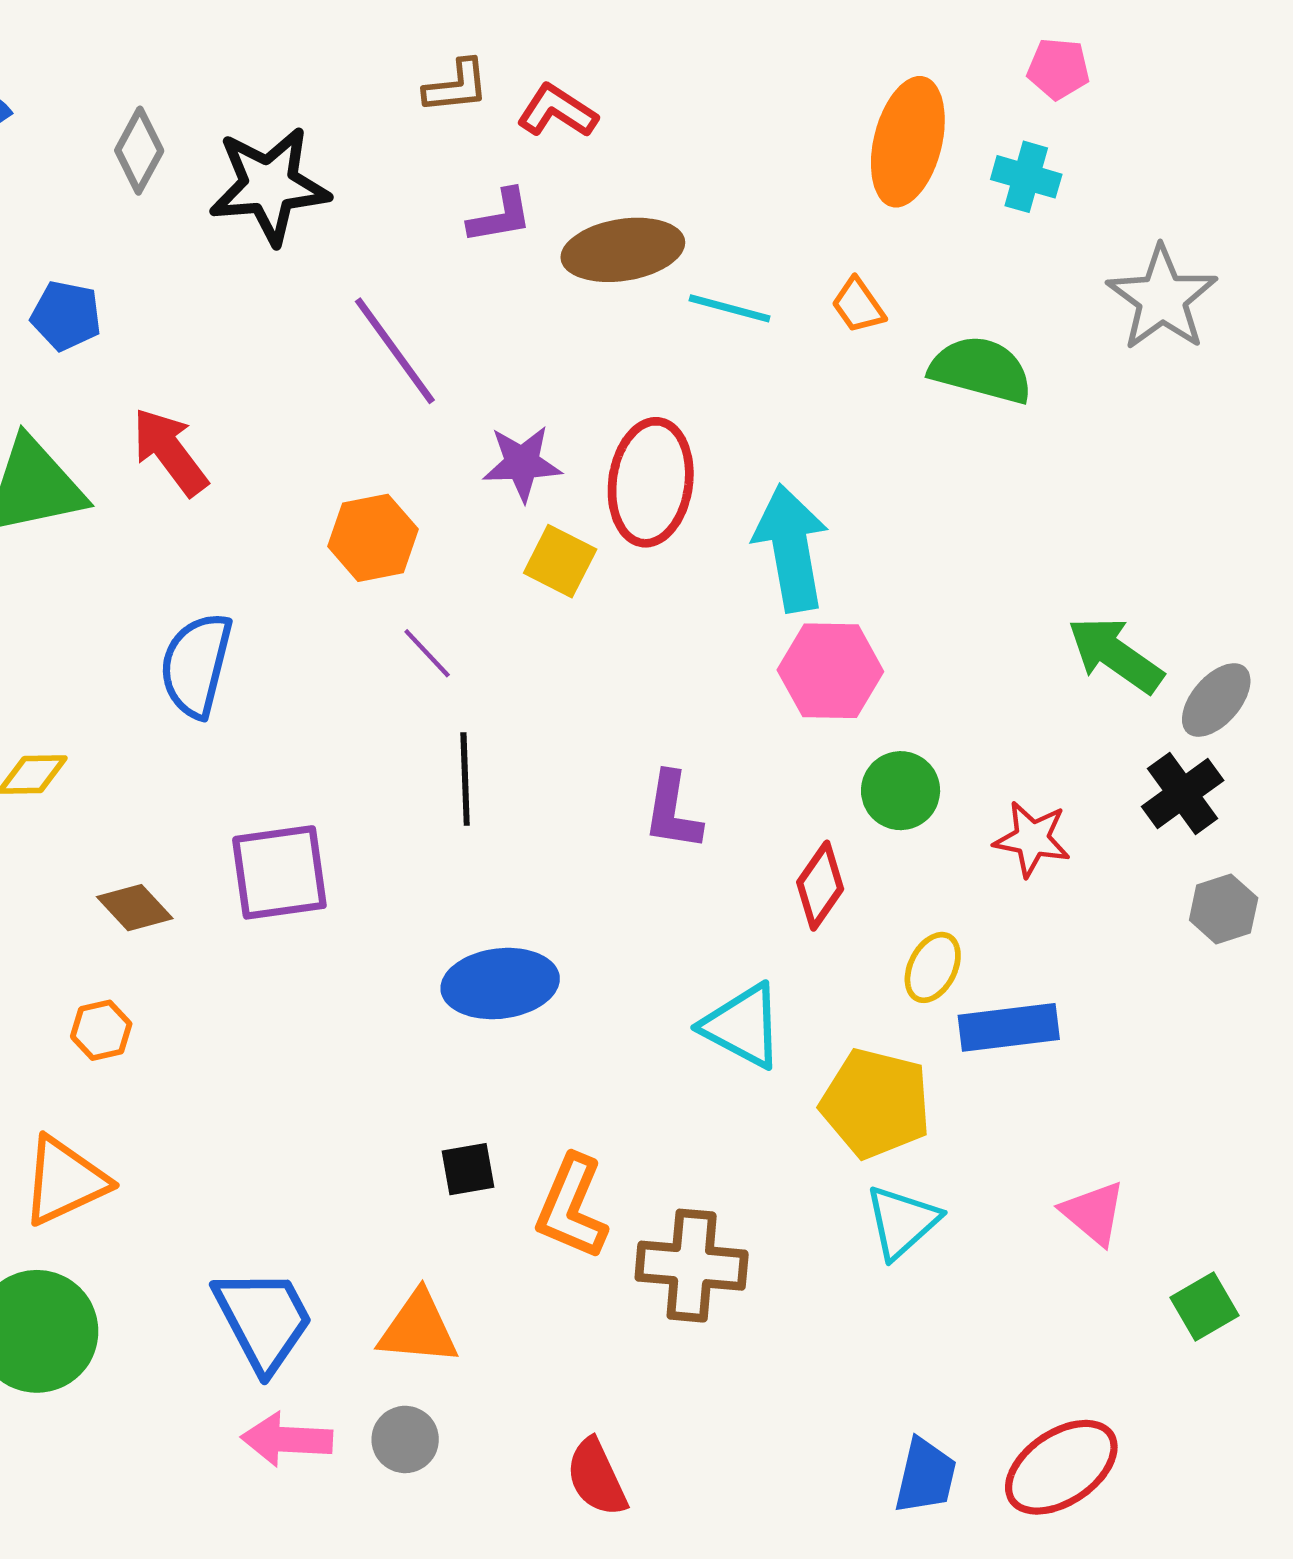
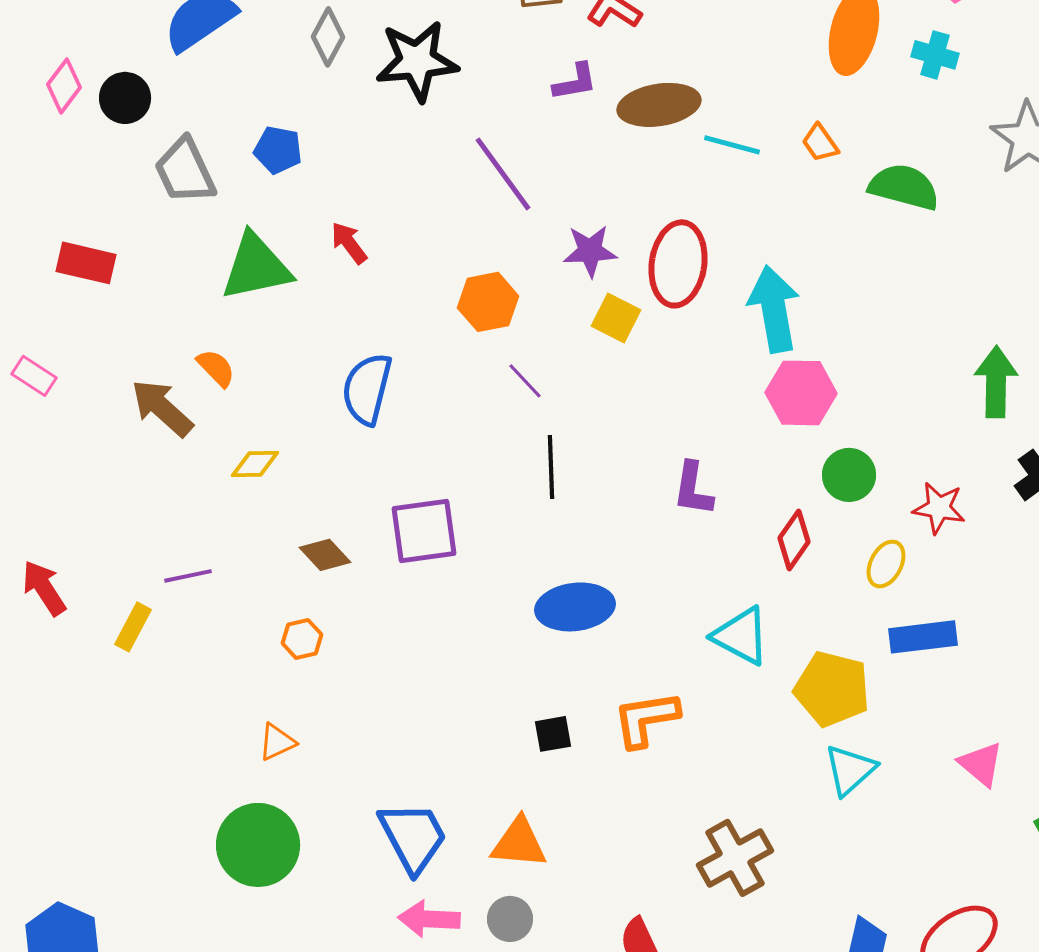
red arrow: (170, 452) -> (349, 243), size x0.7
green arrow: (1115, 655) -> (996, 382), turned 56
yellow ellipse: (933, 967) -> (886, 564), moved
orange triangle: (65, 1181) -> (277, 742), size x0.6
orange L-shape: (572, 1207) -> (646, 719), moved, turned 58
brown cross: (692, 1266) -> (735, 858), moved, turned -34

